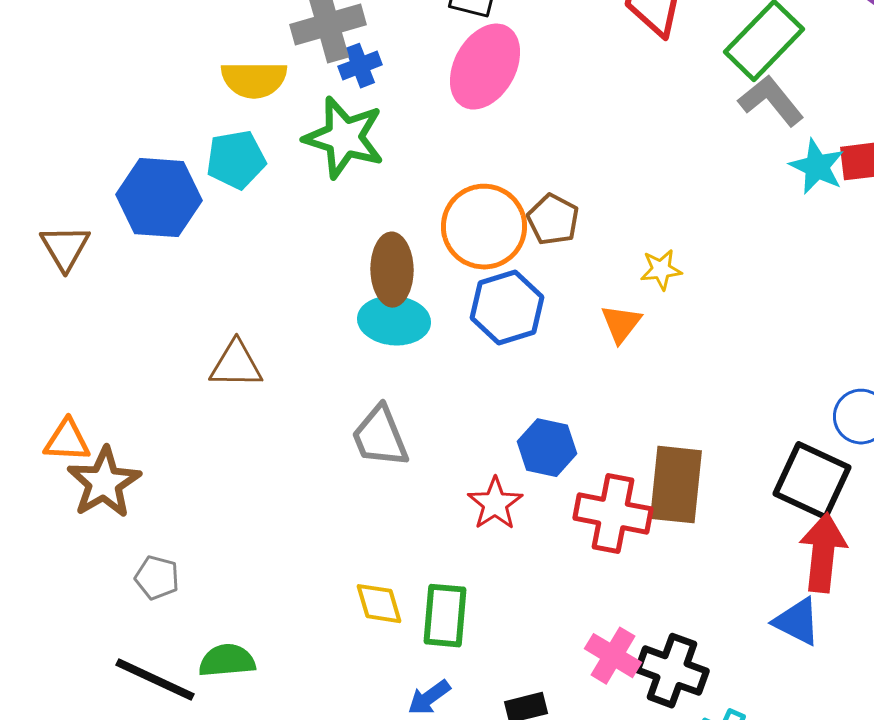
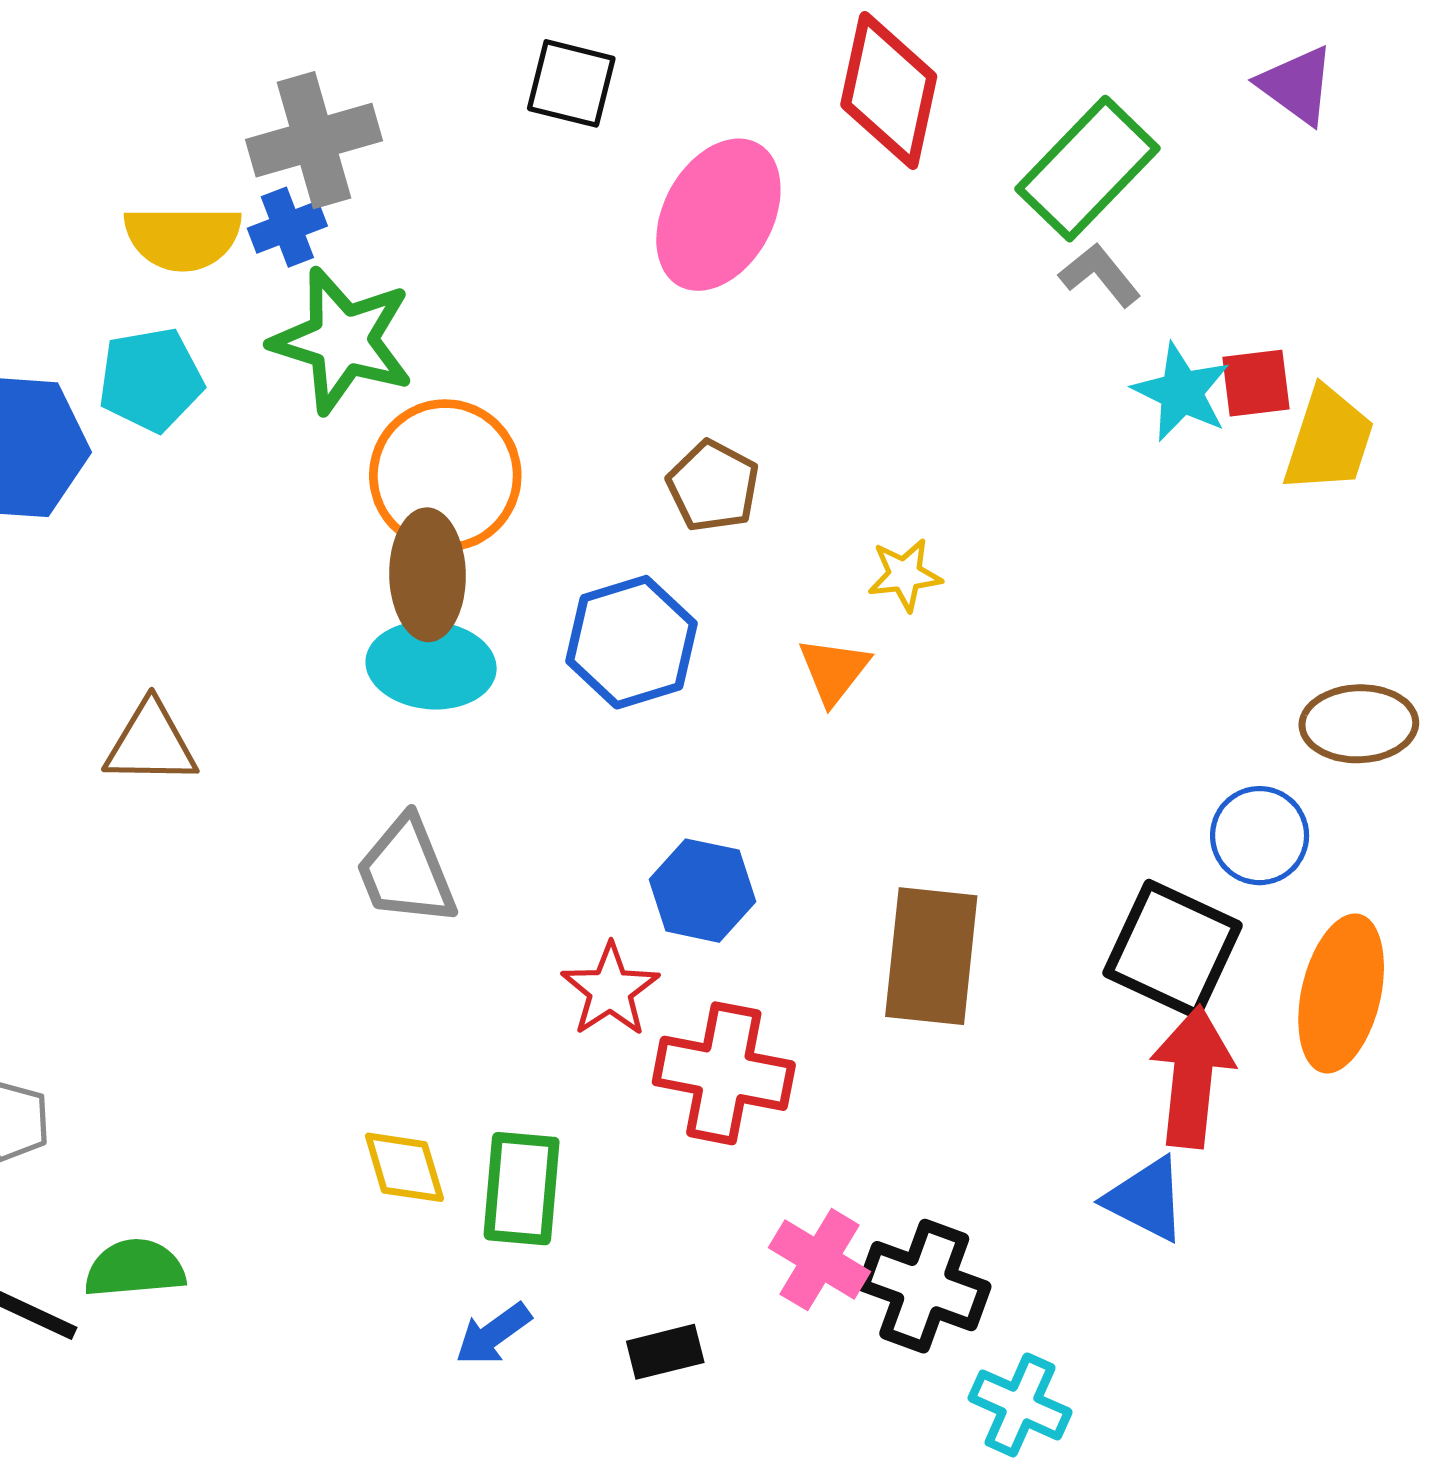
blue cross: (360, 66) -> (287, 227), moved
pink ellipse: (485, 67) -> (718, 215), moved
gray L-shape: (771, 101) -> (1100, 275), size x0.7
orange circle: (484, 227) -> (445, 475), moved
red cross: (613, 514) -> (724, 1073), moved

